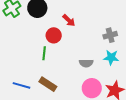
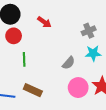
red circle: (54, 35) -> (14, 36), moved
gray semicircle: (86, 63) -> (69, 63), turned -40

